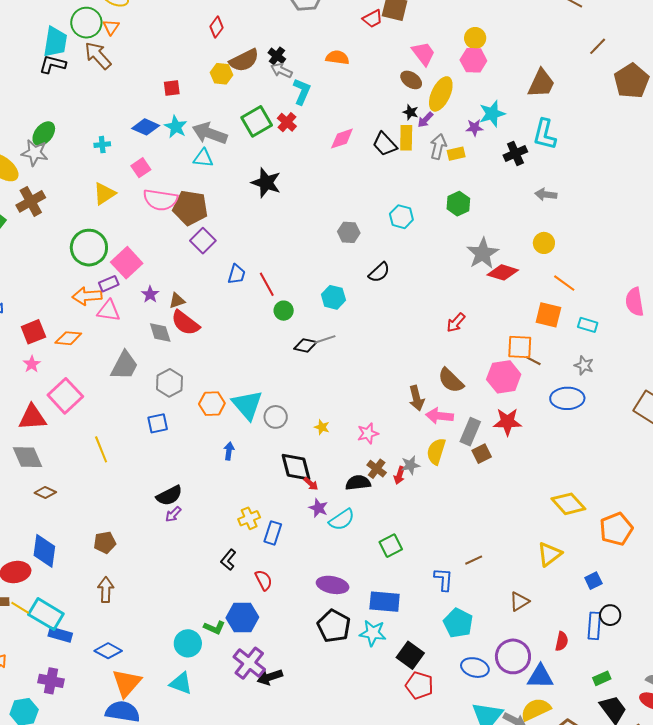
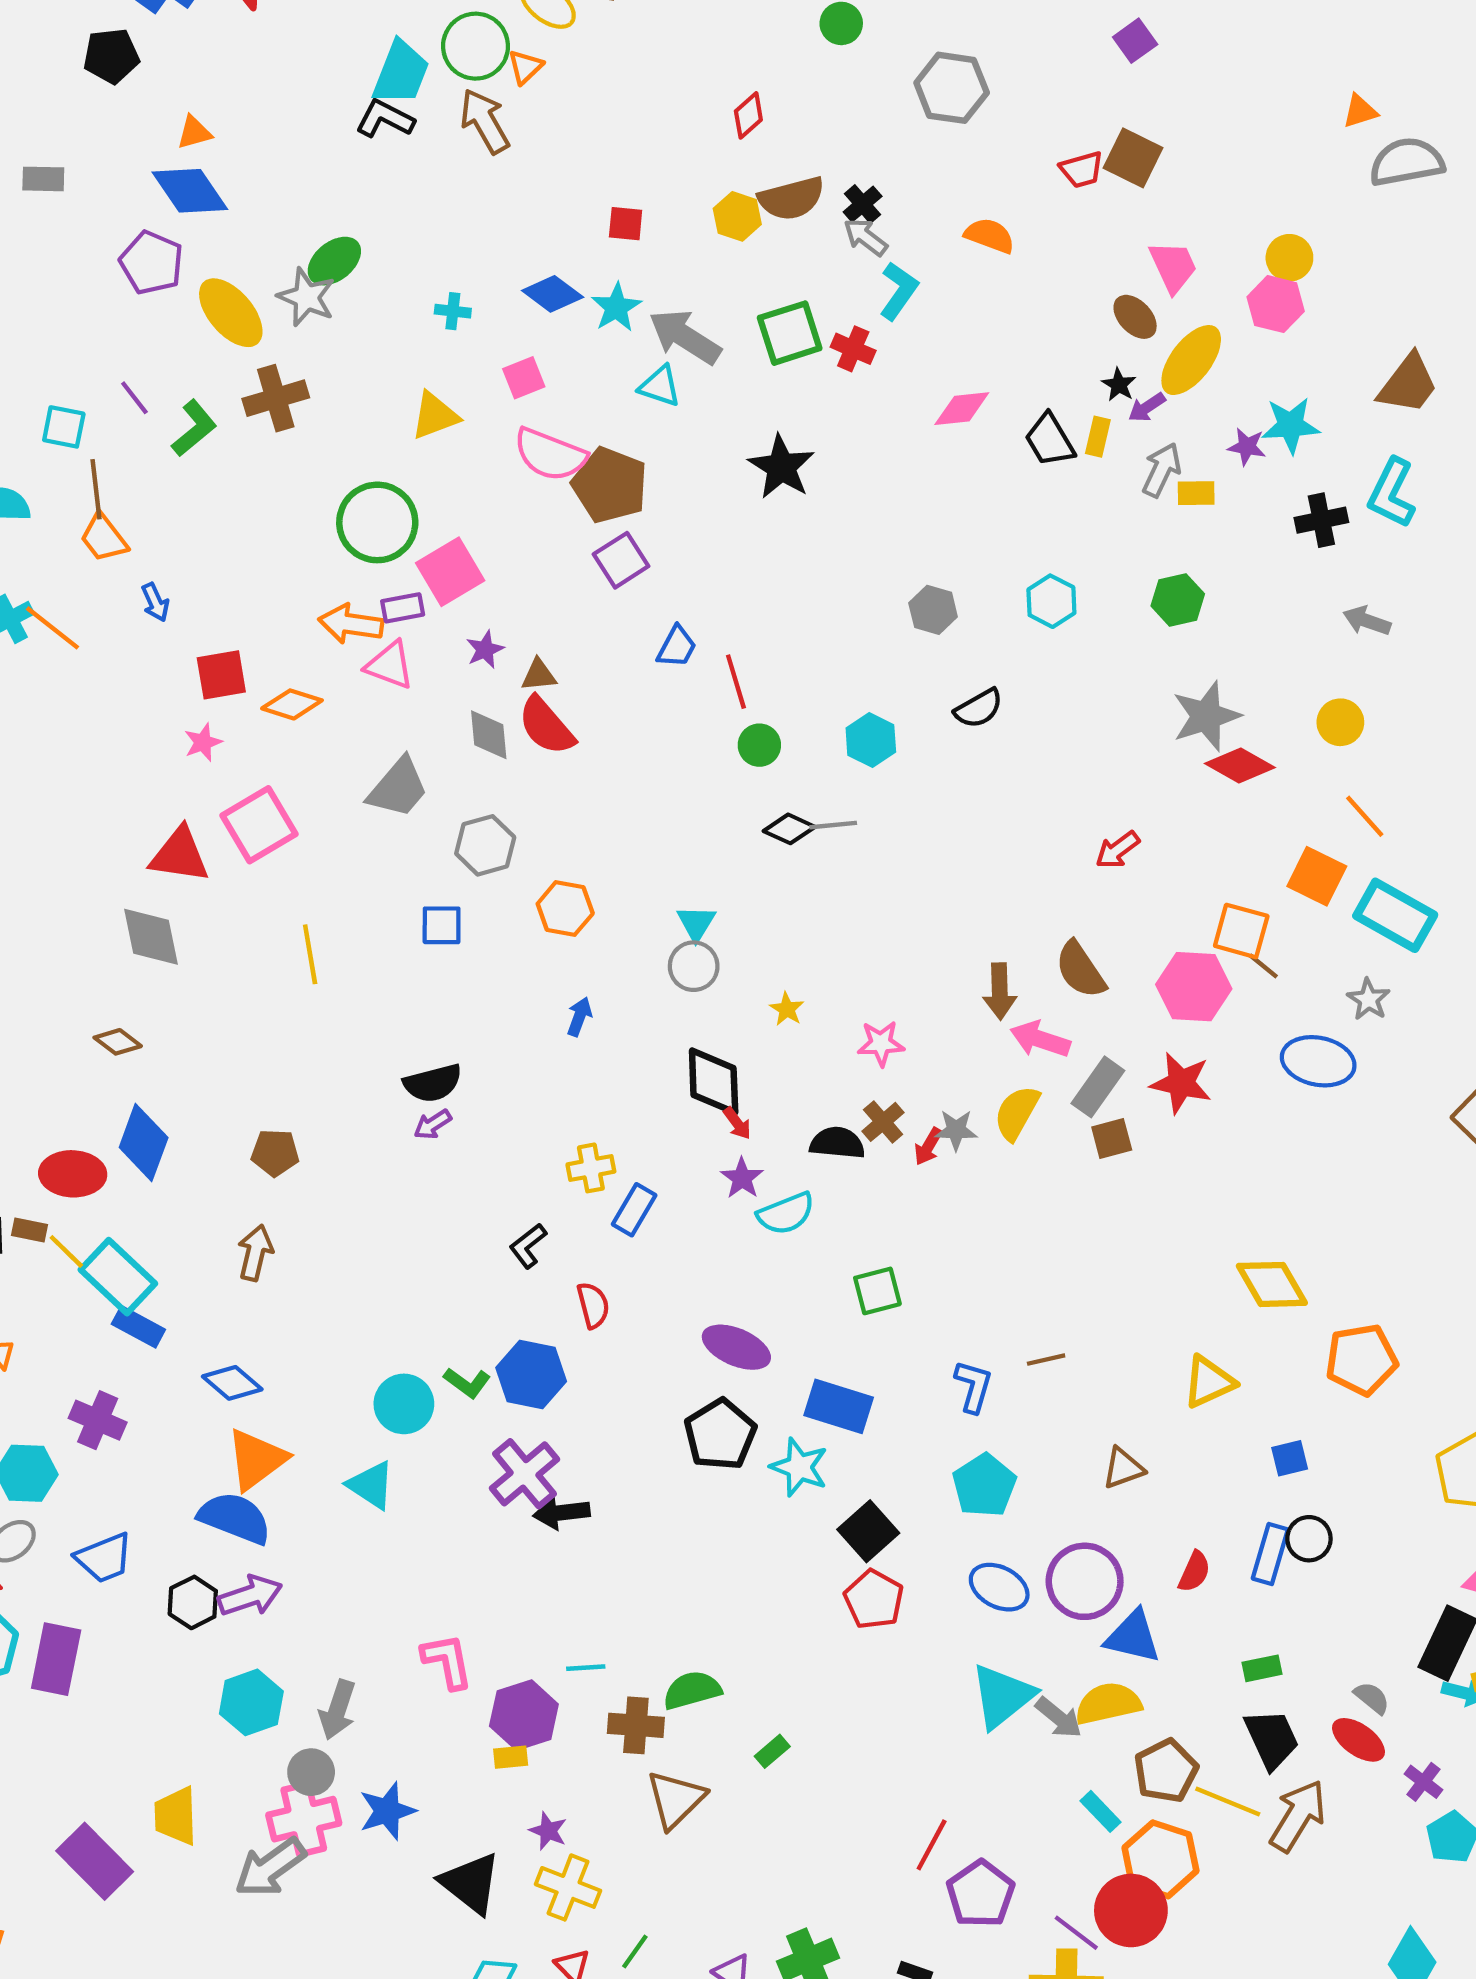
red cross: (287, 122) -> (853, 349), turned -30
yellow rectangle: (406, 138) -> (1098, 437), size x0.7
cyan rectangle: (588, 325) -> (1395, 915), size x1.8
cyan triangle: (247, 405) -> (696, 923), moved, size x0.6
brown diamond: (45, 492) -> (118, 1042), moved

